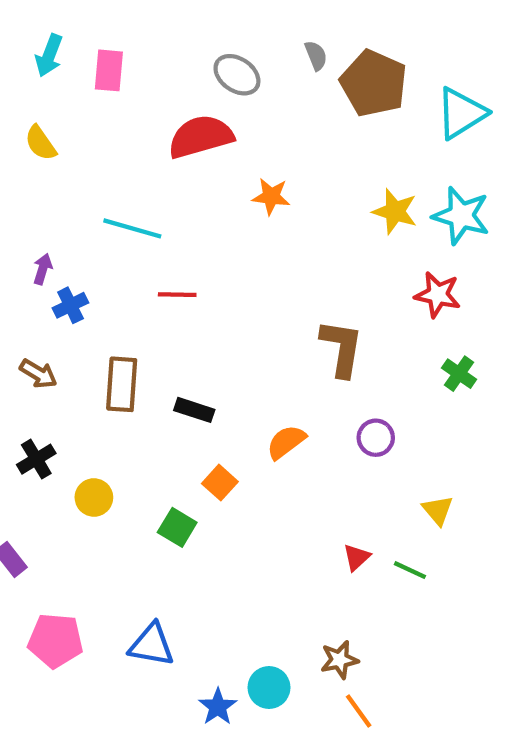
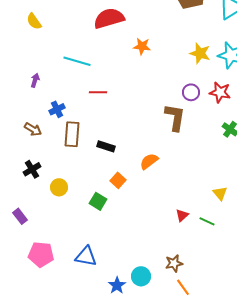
blue cross: (70, 305) -> (57, 109), moved
purple circle: (376, 438) -> (191, 92), moved

